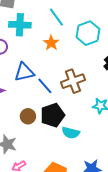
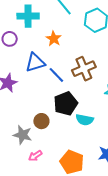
orange star: (51, 43) -> (54, 39), moved
brown circle: (28, 116) -> (41, 121), moved

